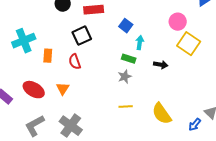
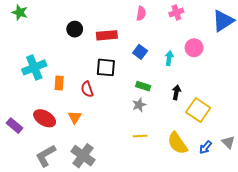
black square: (82, 36) -> (106, 67), moved, turned 30
cyan arrow: (140, 43) -> (169, 58), moved
yellow square: (189, 44) -> (198, 110), moved
black arrow: (161, 65) -> (176, 92), turned -88
blue arrow: (195, 125) -> (205, 147), moved

